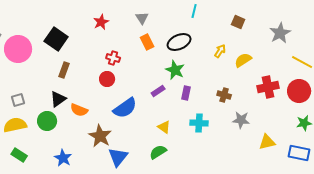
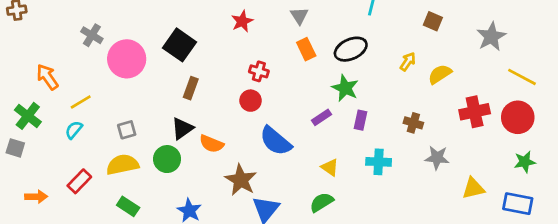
blue semicircle: (125, 108) -> (276, 141), turned 75

